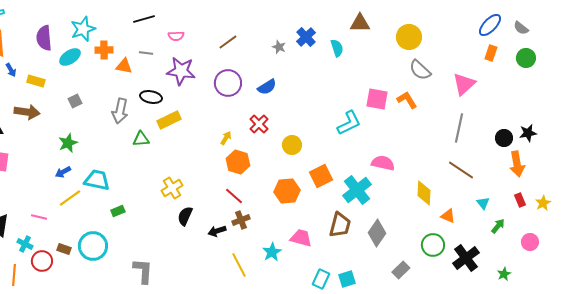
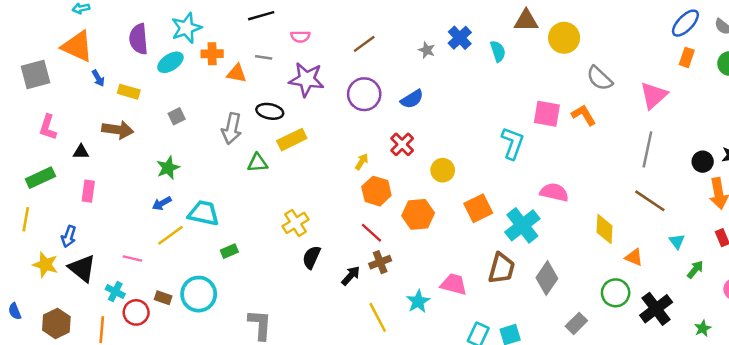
yellow circle: (409, 37) -> (564, 38), moved
cyan L-shape: (349, 123) -> (513, 143), turned -44
orange hexagon: (287, 191) -> (418, 214), moved
black arrow: (217, 231) -> (351, 276), turned 150

